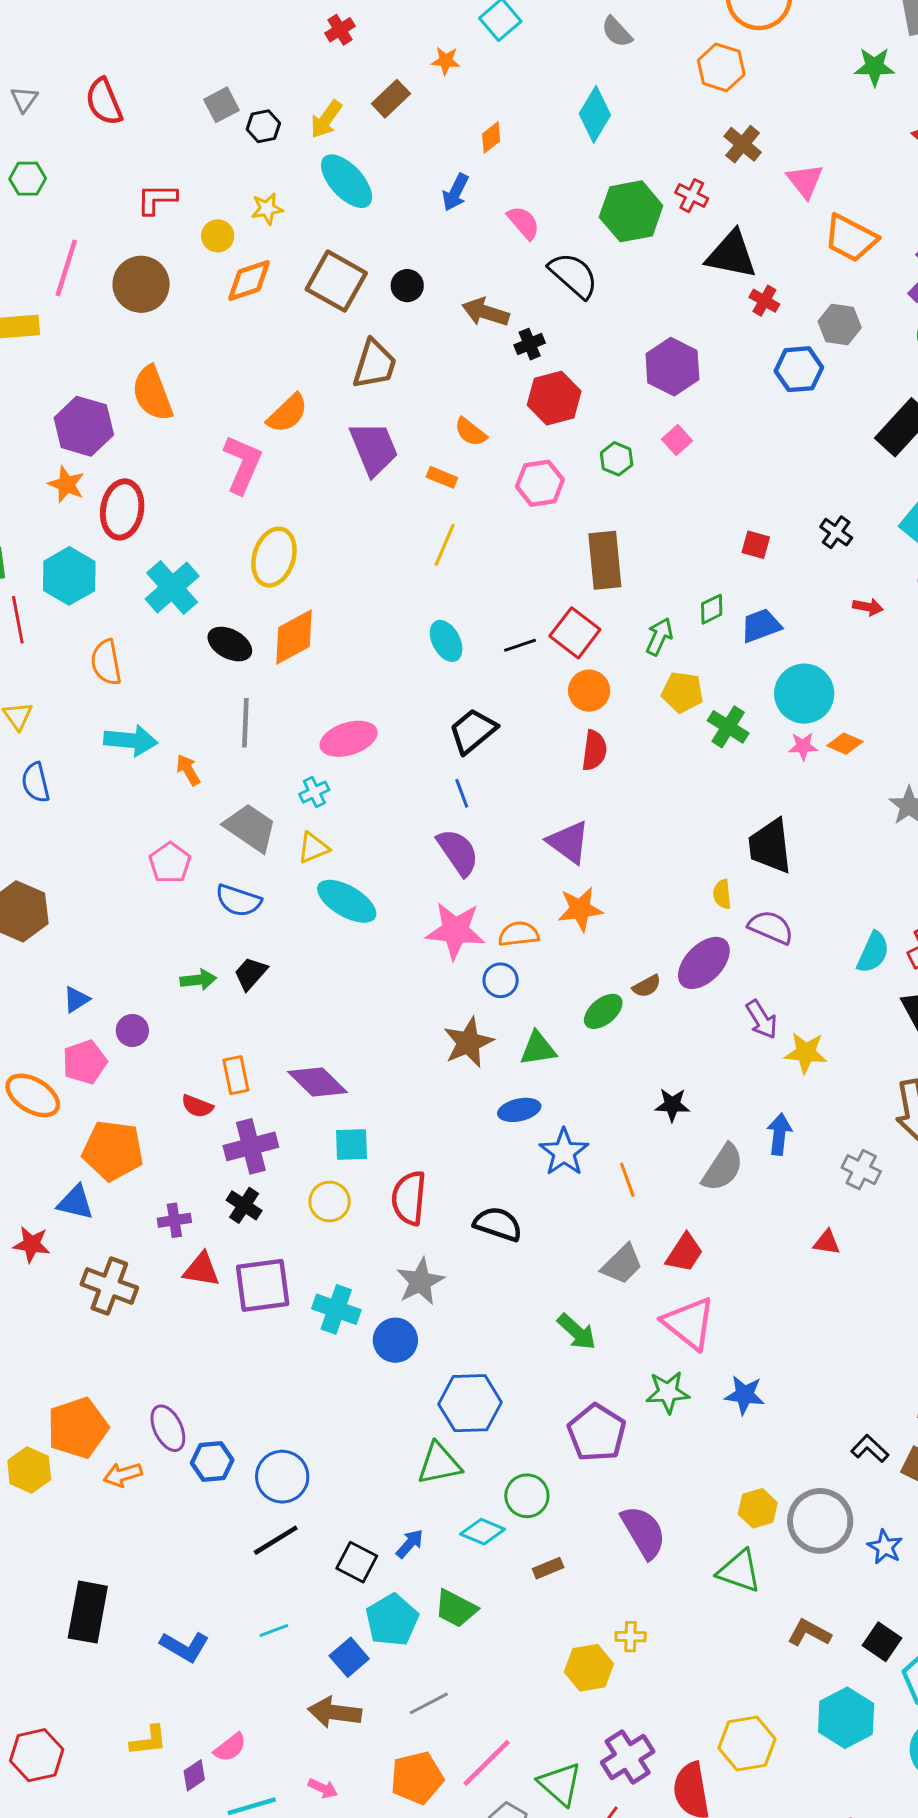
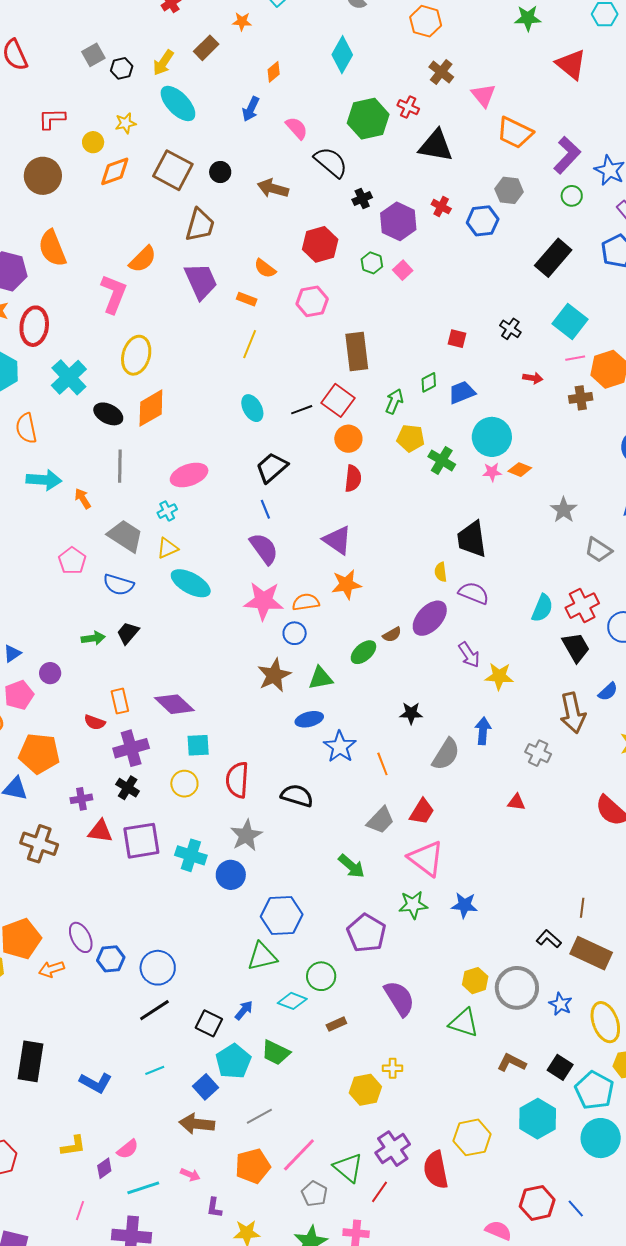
red cross: (764, 301) -> (441, 207), moved
black cross: (530, 344) -> (362, 199), moved
green hexagon: (617, 459) -> (372, 263), moved

